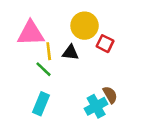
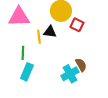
yellow line: (49, 51) -> (39, 37), moved
green line: (44, 69) -> (23, 53), moved, turned 48

